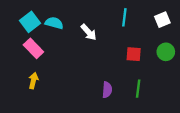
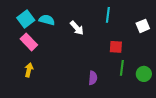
white square: (162, 20) -> (143, 26), moved
green circle: (166, 52) -> (144, 74), moved
green line: (138, 89) -> (122, 68), moved

